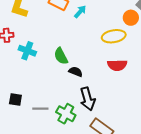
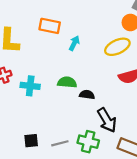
cyan arrow: (80, 12) -> (74, 43), moved
green semicircle: (61, 56) -> (67, 82), turned 138

